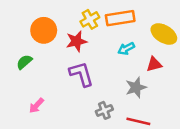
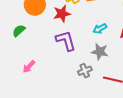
cyan arrow: (126, 49) -> (100, 29), moved
gray star: (136, 87) -> (100, 52), moved, turned 30

